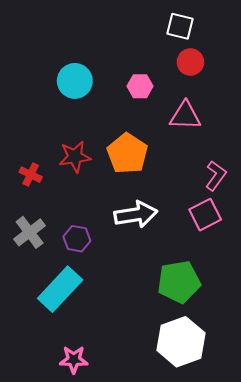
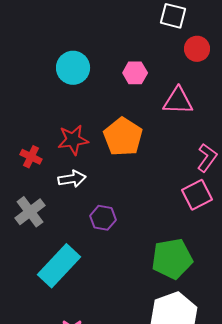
red circle: (190, 62) -> (197, 49), moved
white arrow: (136, 215) -> (72, 179), moved, size x0.7
purple hexagon: (77, 239) -> (103, 218), moved

